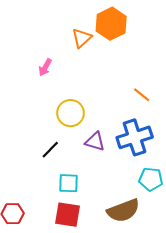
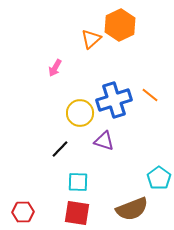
blue cross: (135, 137) -> (114, 100), moved
cyan pentagon: (151, 179) -> (159, 178), turned 30

